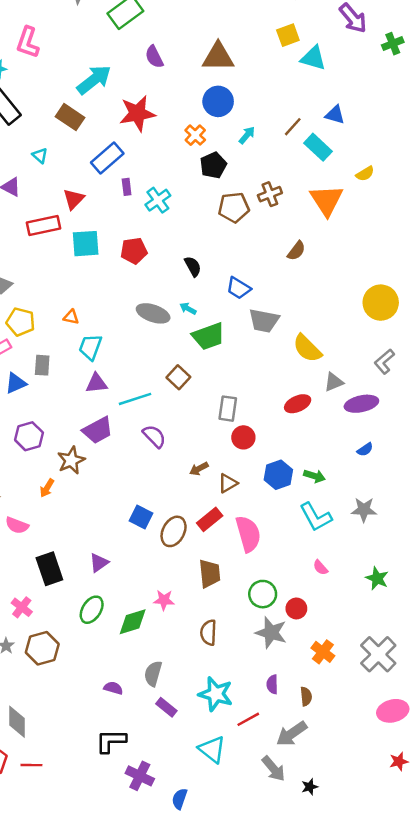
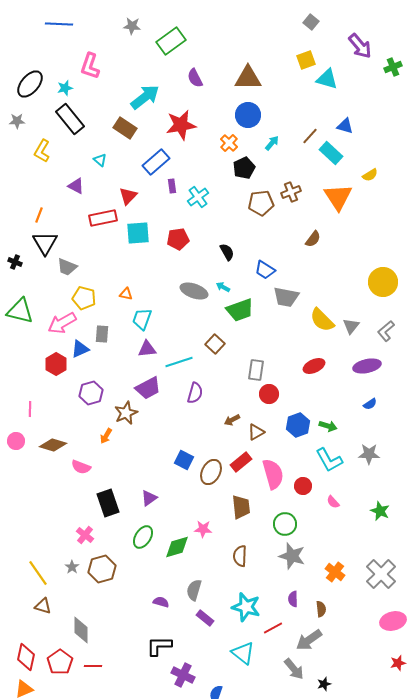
gray triangle: (334, 382) -> (351, 326), moved, turned -30
purple semicircle: (154, 436) -> (195, 393), turned 60
red circle: (296, 608) -> (303, 486), moved

